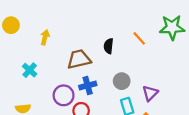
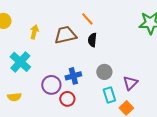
orange line: (139, 38) -> (87, 19), moved
brown trapezoid: (79, 59) -> (65, 35), moved
cyan cross: (30, 70) -> (20, 62), size x1.5

